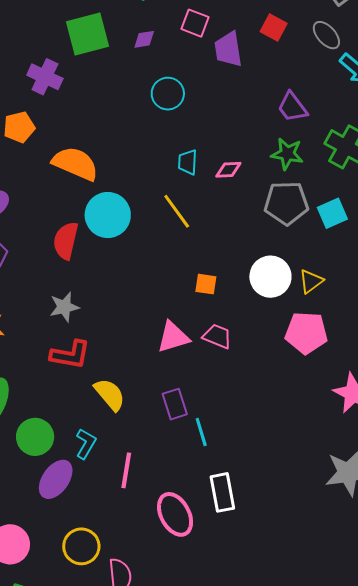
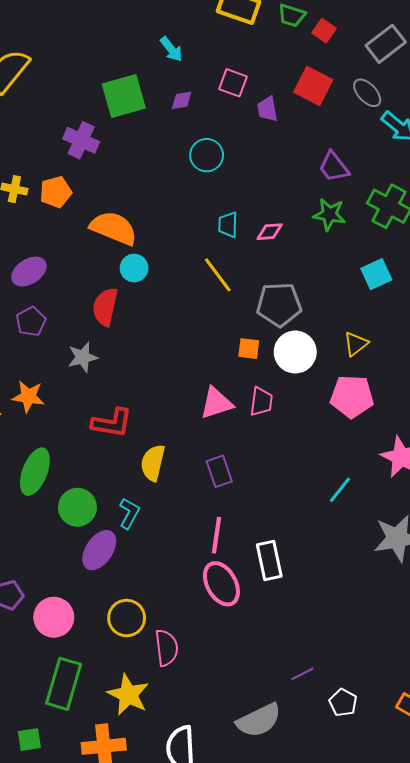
red square: (274, 27) -> (313, 86), size x1.4
purple trapezoid: (228, 49) -> (267, 109), size x0.7
gray pentagon: (286, 203) -> (279, 304), moved
cyan circle: (108, 215) -> (134, 268), moved, size x0.6
white circle: (270, 277) -> (295, 352), moved
gray star: (64, 307) -> (83, 357), moved
pink trapezoid: (217, 336) -> (261, 402), turned 76
yellow semicircle: (110, 394) -> (153, 463), turned -126
cyan line: (201, 432) -> (340, 490), moved, turned 56
pink line: (126, 470) -> (216, 535), moved

